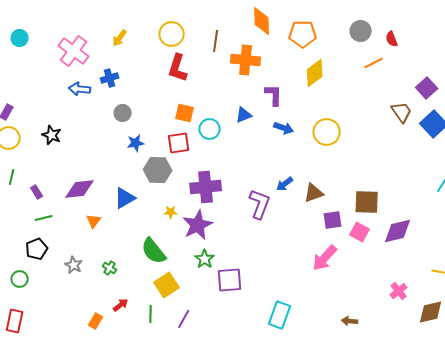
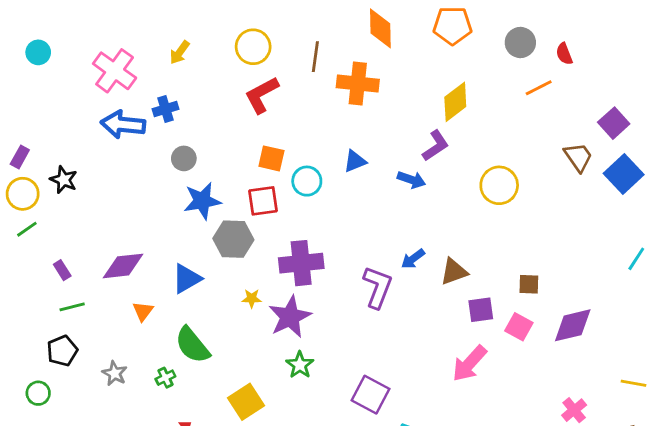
orange pentagon: (303, 34) -> (452, 26), moved
red L-shape: (178, 68) -> (262, 95), turned 44
blue arrow: (80, 89) -> (123, 125), size x1.4
purple L-shape: (274, 95) -> (436, 146), moved, turned 55
yellow circle: (327, 132) -> (499, 185), moved
black star: (52, 135) -> (64, 180), moved
blue star: (136, 143) -> (202, 201), size x1.5
green line: (12, 177) -> (27, 229), moved, turned 42
brown square: (367, 202) -> (529, 284), size x0.6
green semicircle: (154, 251) -> (192, 345), moved
green cross: (110, 268) -> (165, 378), turned 32
purple square: (230, 280) -> (370, 395), moved, turned 32

